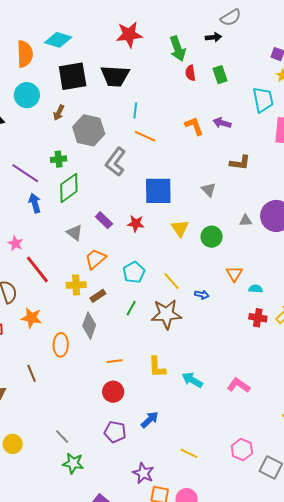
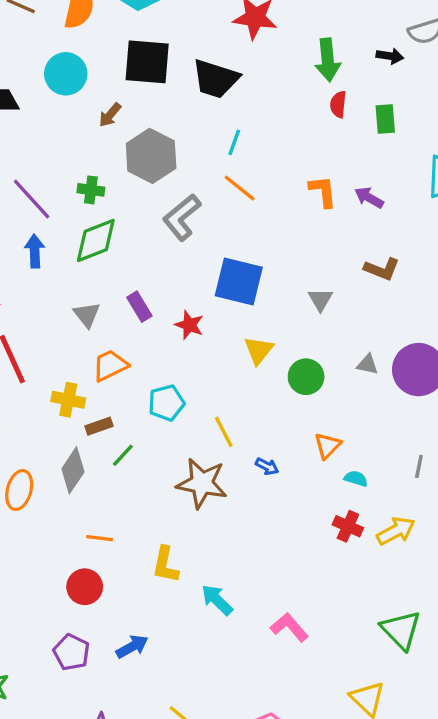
green line: (131, 308) -> (123, 455), moved

